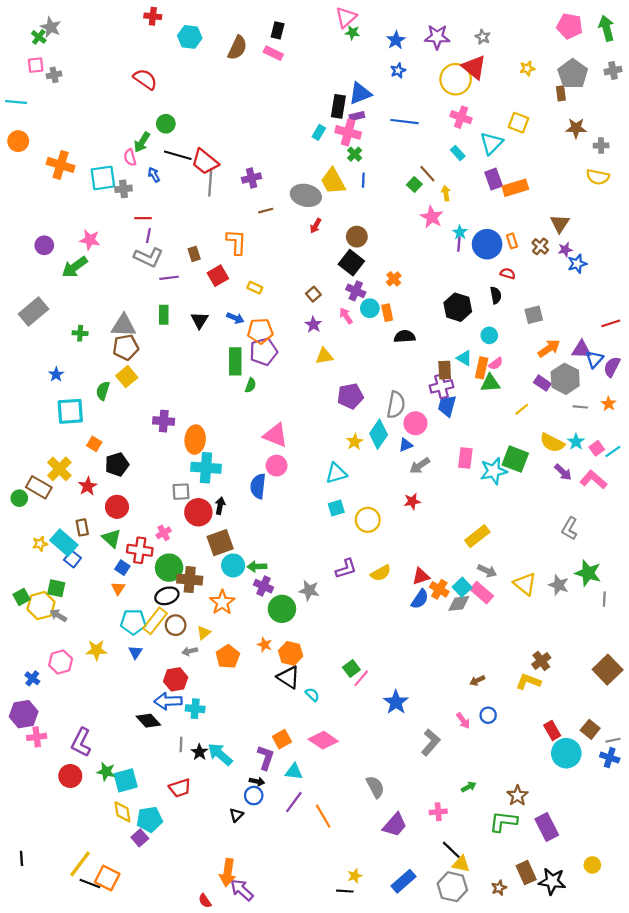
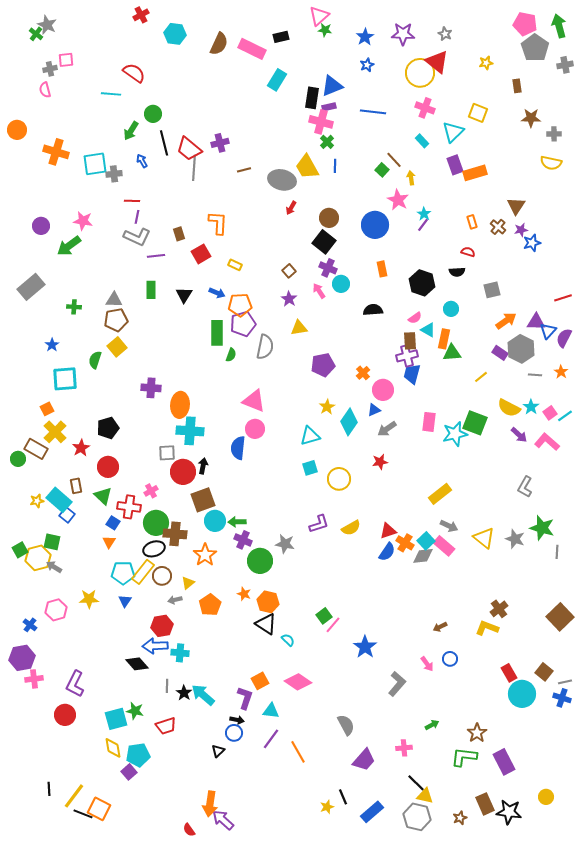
red cross: (153, 16) -> (141, 15), turned -35
black rectangle: (278, 30) -> (281, 37), moved, turned 63
pink rectangle: (273, 53) -> (252, 49), size x1.5
pink square: (36, 65) -> (66, 60), moved
gray pentagon: (573, 74) -> (535, 48), moved
cyan line: (16, 102) -> (111, 94), moved
cyan rectangle: (319, 132) -> (277, 80), moved, size x1.5
black line: (178, 155) -> (164, 143), turned 60
pink semicircle: (130, 157) -> (45, 90), moved
purple cross: (252, 178) -> (220, 143), moved
brown line: (266, 211) -> (244, 170), moved
purple line: (459, 244) -> (423, 225), turned 32
blue circle: (487, 244) -> (375, 225), moved
orange cross: (394, 279) -> (363, 373), moved
black semicircle: (496, 295) -> (457, 272), turned 98
orange rectangle: (387, 313) -> (382, 269), moved
gray triangle: (123, 326) -> (114, 300), size x0.7
pink semicircle: (496, 364) -> (415, 318), moved
gray semicircle: (396, 405) -> (265, 347), moved
cyan diamond: (379, 434) -> (349, 422), moved
orange square: (94, 444) -> (47, 409), moved, turned 32
green star: (106, 772) -> (135, 711), moved
black line: (21, 858) -> (49, 789), moved
black line: (345, 891) -> (343, 797), moved, turned 63

